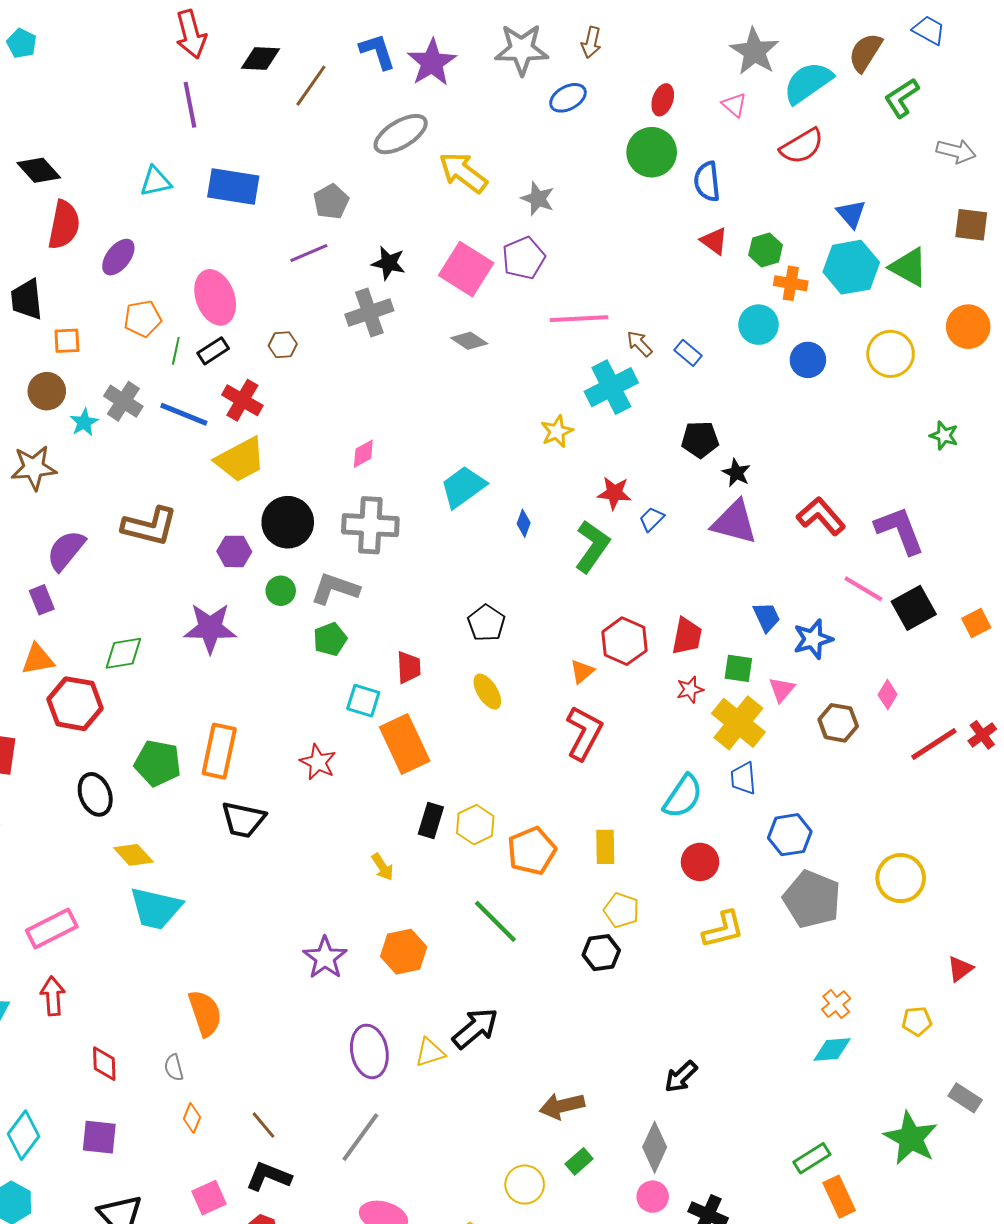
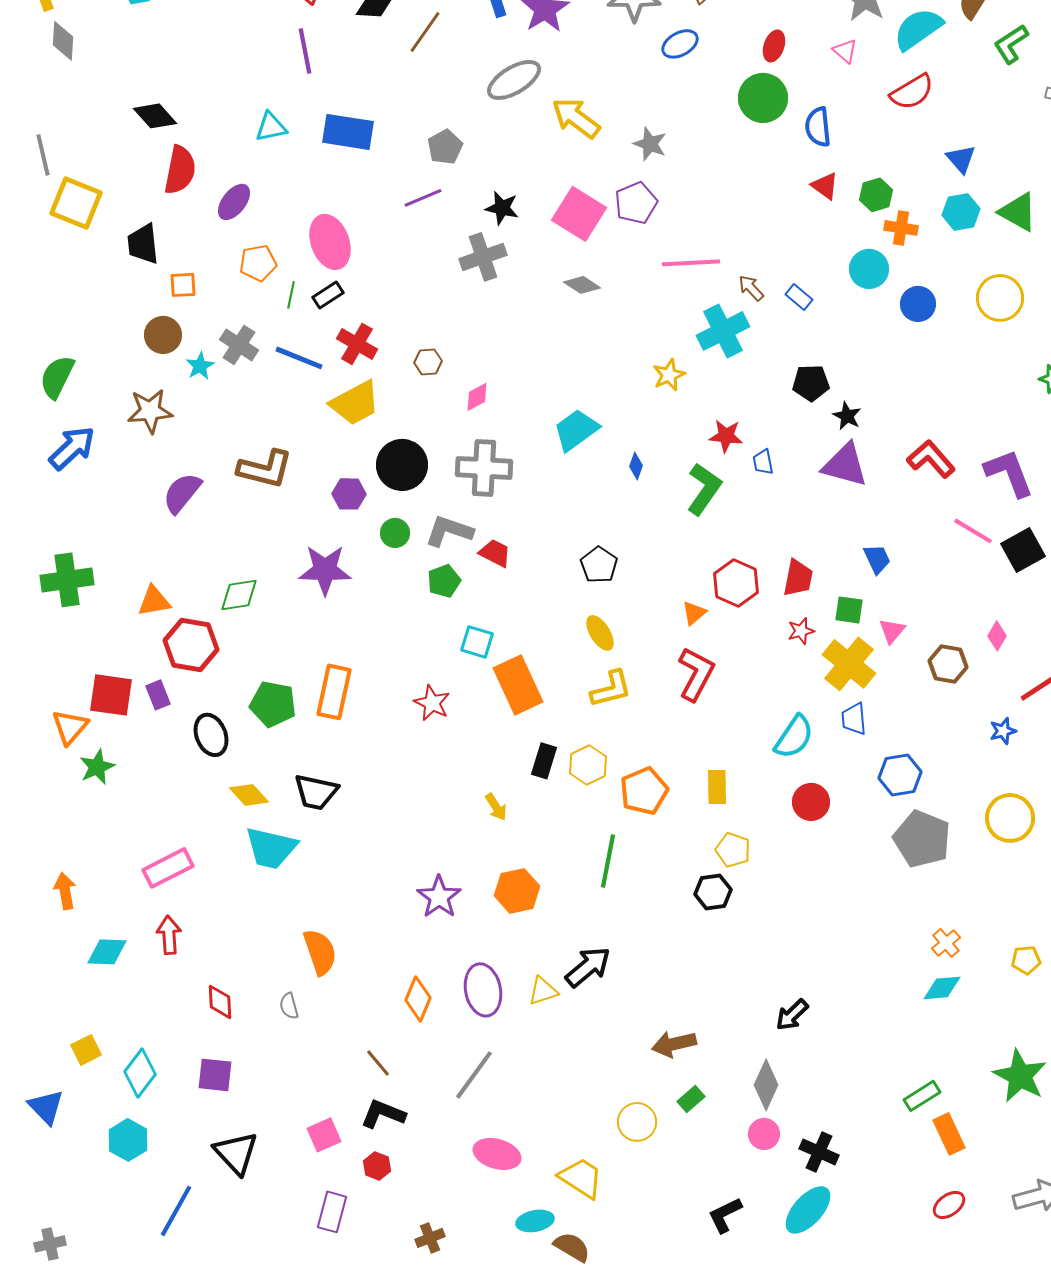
cyan hexagon: (851, 267) -> (961, 212), size x0.7
brown hexagon: (283, 345) -> (428, 362), moved
blue trapezoid: (652, 519) -> (763, 462), turned -56
purple rectangle: (42, 600) -> (158, 695), moved
blue star: (813, 639) -> (1003, 731), moved, size x0.7
red trapezoid: (409, 667) -> (495, 553), moved, turned -60
black trapezoid: (243, 820) -> (316, 792), moved
green line: (495, 921) -> (608, 861), turned 56
yellow L-shape: (723, 929) -> (611, 689), moved
orange diamond: (192, 1118) -> (418, 999), moved, size x1.5

